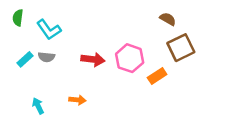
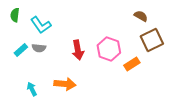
red arrow: (93, 59) -> (78, 50), turned 72
orange arrow: (77, 100) -> (65, 84), size x1.5

